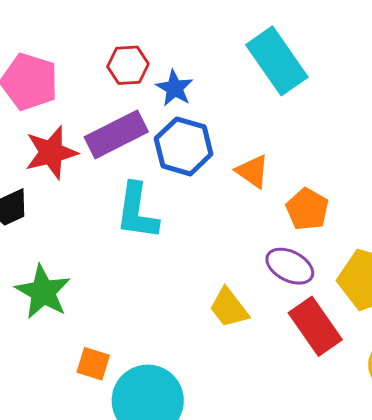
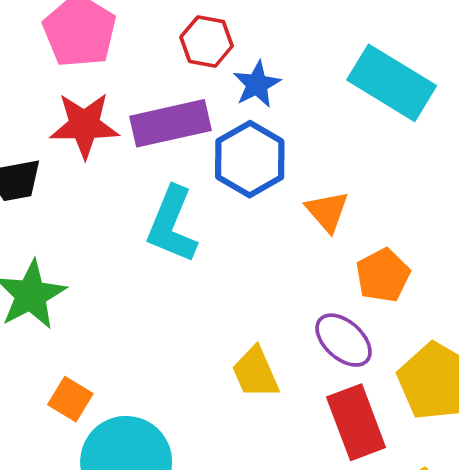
cyan rectangle: (277, 61) -> (392, 83), turned -38

